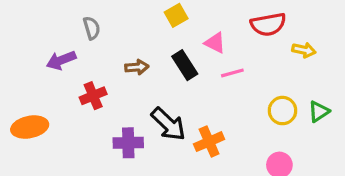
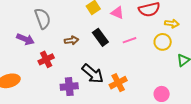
gray semicircle: (92, 28) -> (43, 19), size x1.5
pink triangle: (215, 43) -> (117, 13), moved
purple arrow: (61, 60) -> (25, 39), turned -132
yellow circle: (283, 111) -> (163, 42), moved

